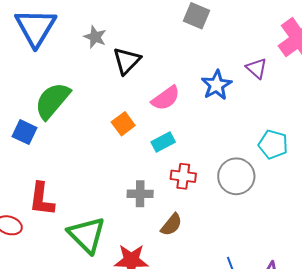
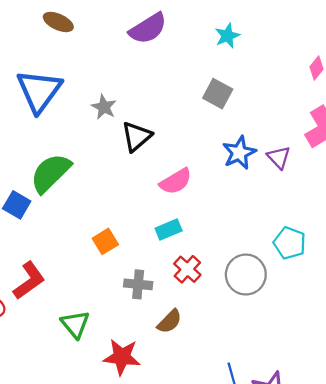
blue star: (217, 85) -> (239, 153), moved
orange square: (123, 124) -> (105, 241), moved
red cross: (183, 176) -> (187, 269), turned 30
red L-shape: (42, 199) -> (29, 281), turned -138
green triangle: (87, 235) -> (75, 324), size x0.7

